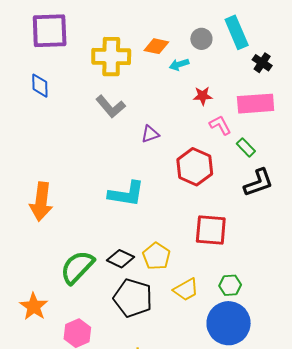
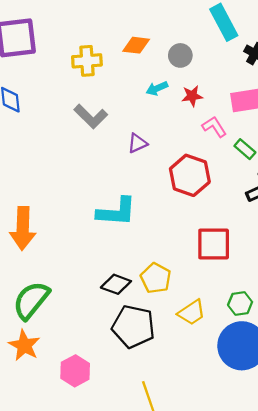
gray circle: (201, 39) -> (180, 55), moved
yellow cross: (111, 57) -> (87, 61), size x0.7
cyan arrow: (179, 65) -> (157, 88), moved
green semicircle: (77, 267) -> (31, 300), moved

